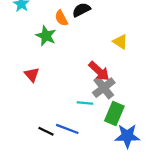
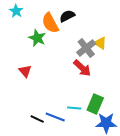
orange semicircle: (61, 18) -> (50, 23), size x1.5
gray cross: (104, 88) -> (86, 48), moved
cyan line: (85, 103) -> (74, 108), moved

